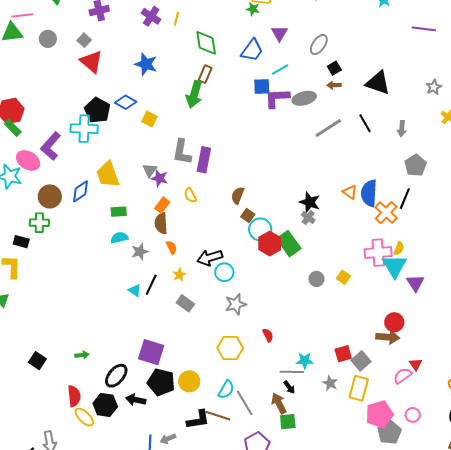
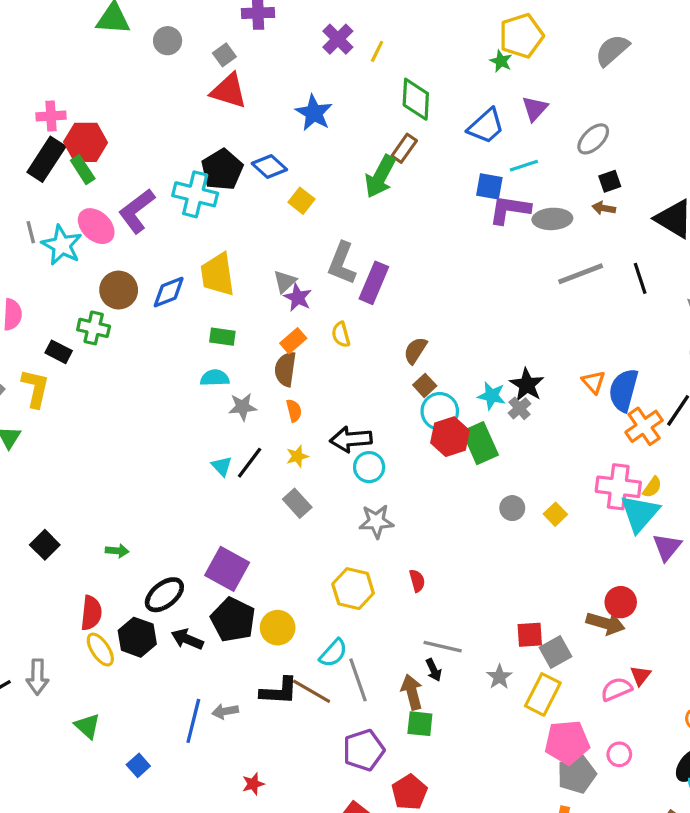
red triangle: (91, 62) -> (229, 91), turned -35
cyan star: (305, 361) -> (492, 396), moved

